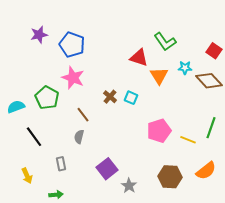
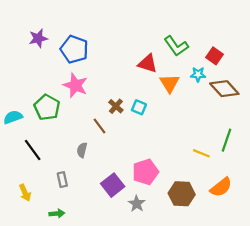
red square: (214, 51) -> (214, 56), moved
brown line: (83, 115) -> (99, 126), moved
pink pentagon: (159, 131) -> (145, 172), moved

